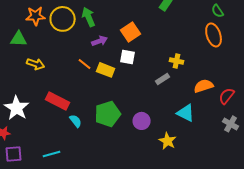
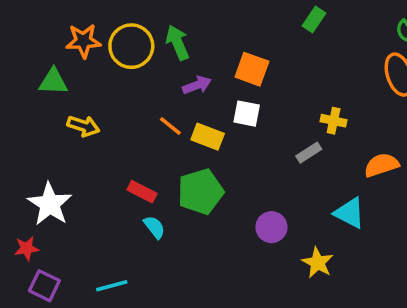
orange square: (131, 32) -> (252, 69), turned -36
red rectangle: (58, 101) -> (142, 192), moved, size x0.7
green pentagon: (108, 114) -> (201, 192), moved
purple square: (14, 154) -> (44, 286), turned 30

